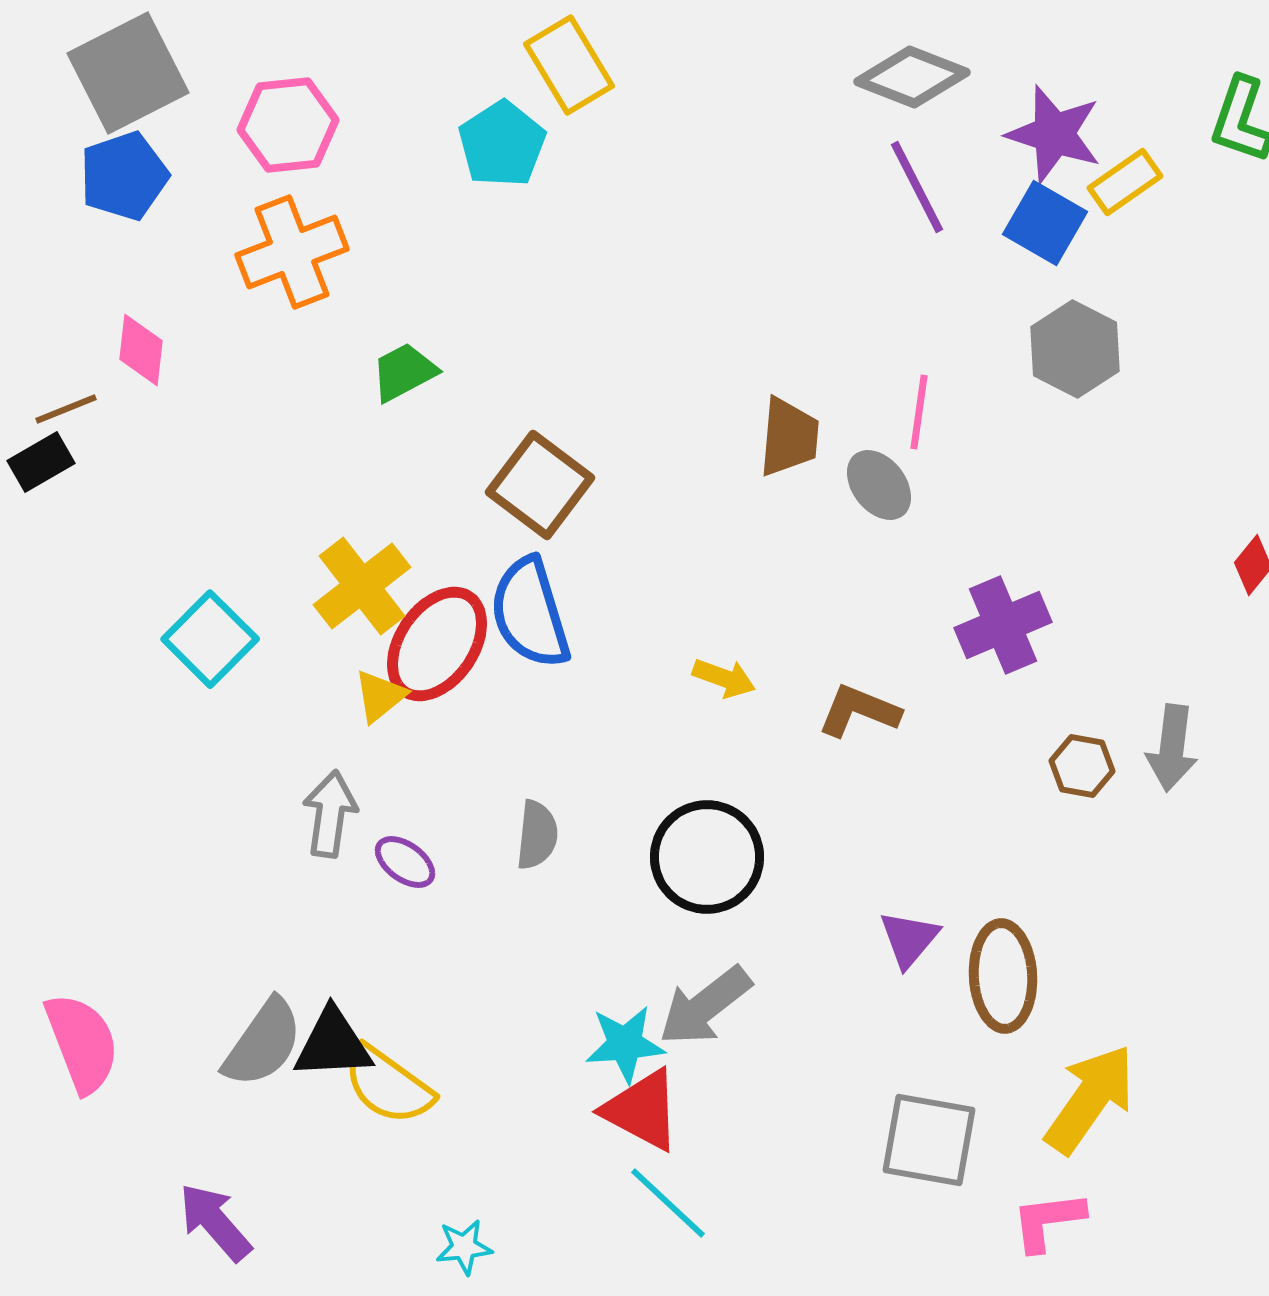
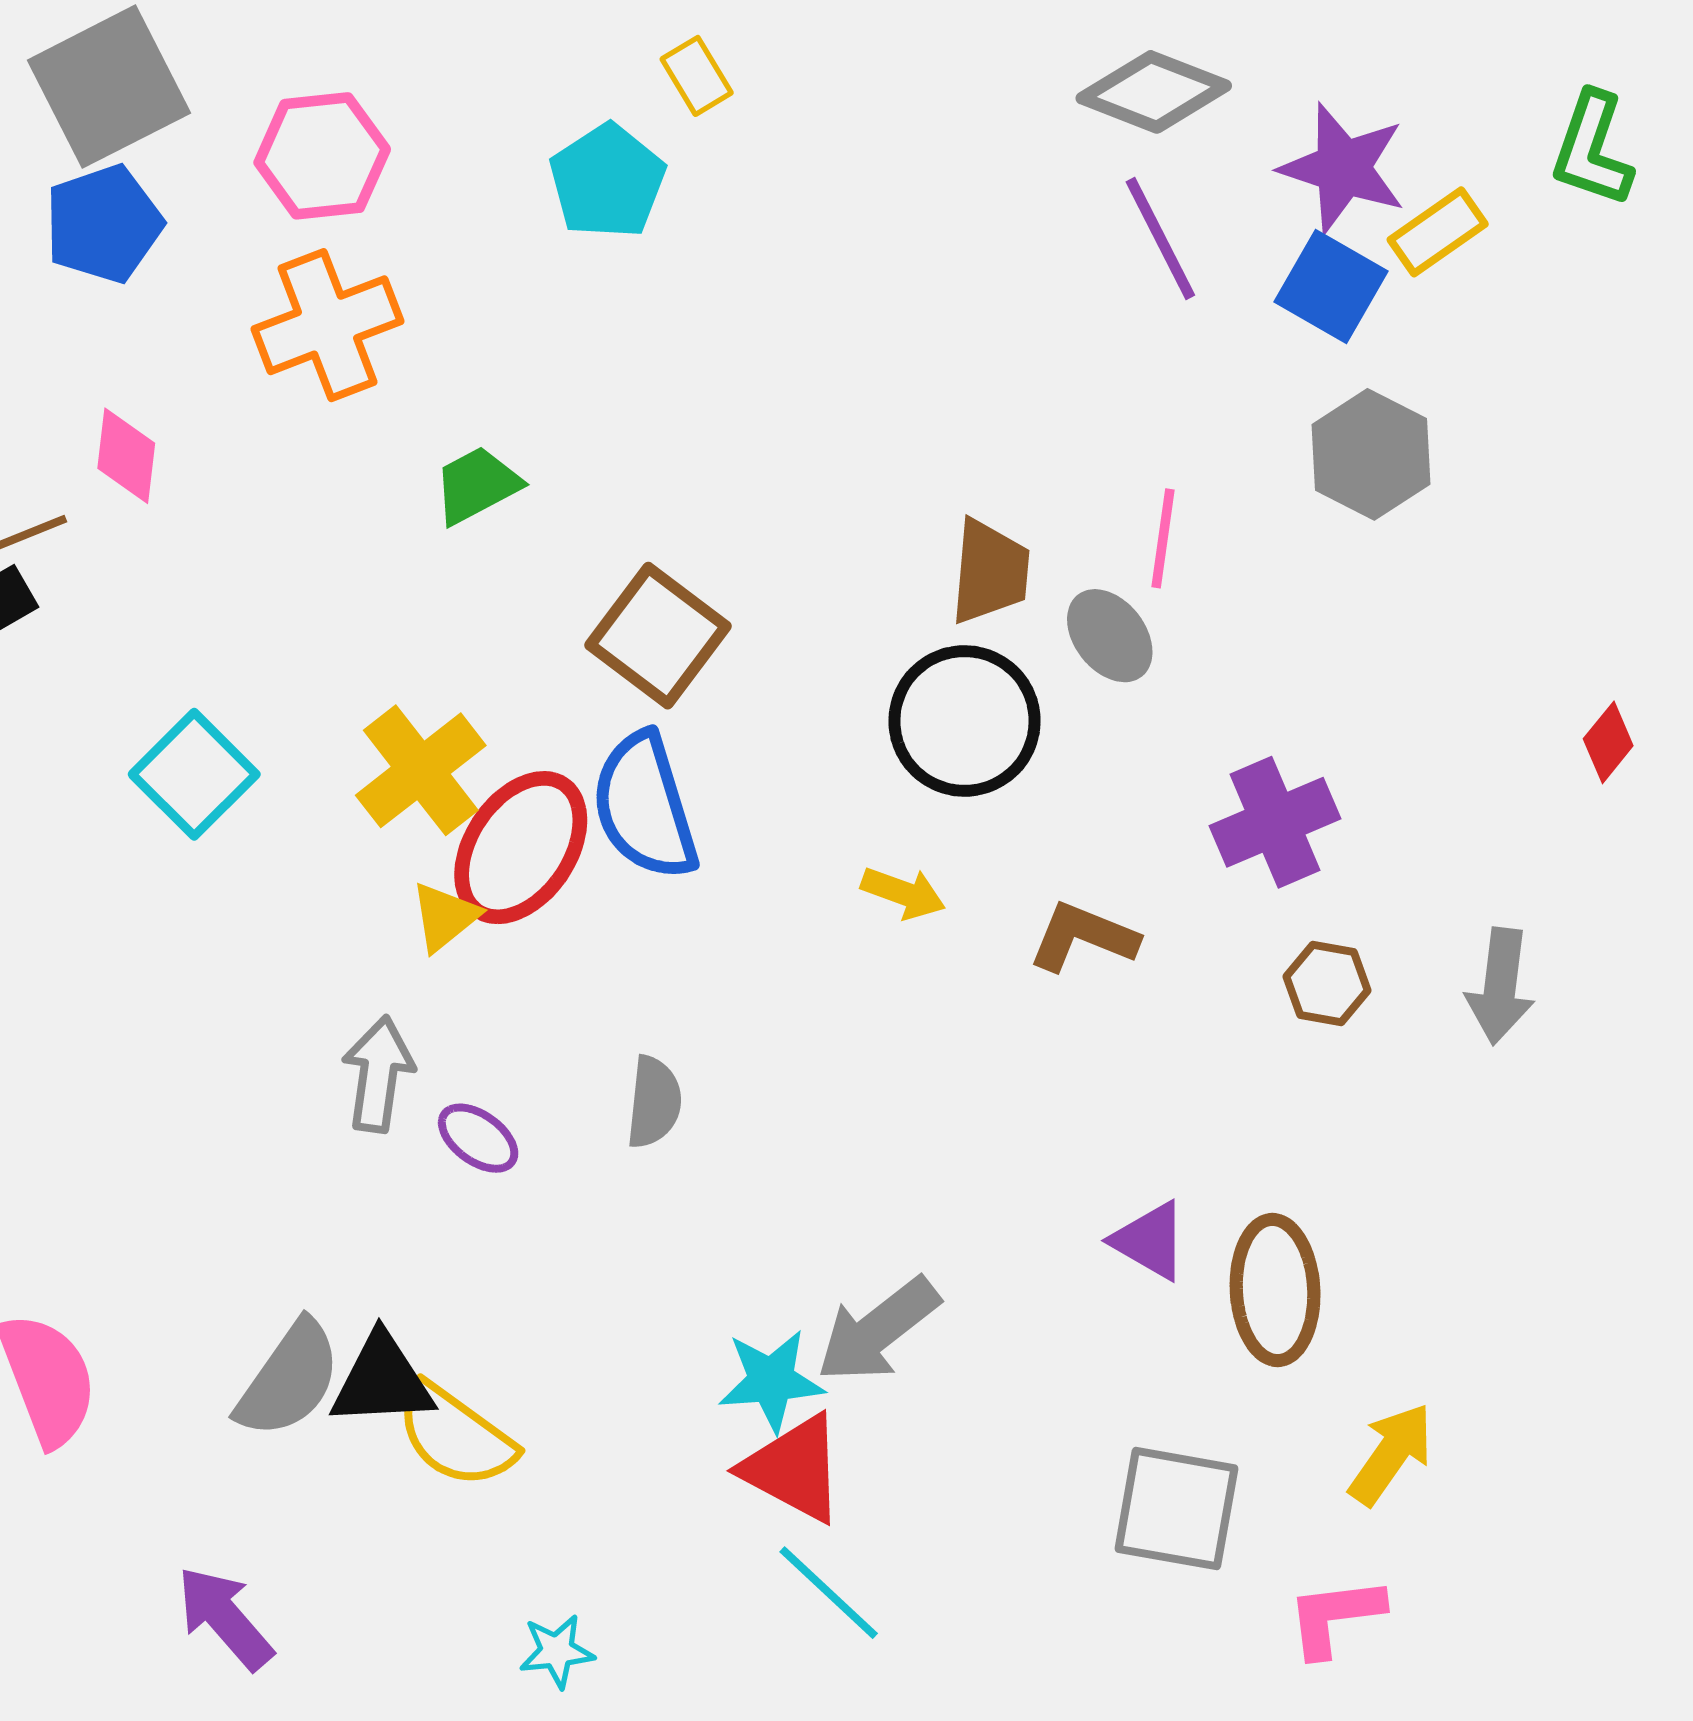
yellow rectangle: (569, 65) -> (697, 76), size x0.6
cyan square: (210, 639) -> (194, 774), moved
brown hexagon: (1082, 766) -> (1327, 984), moved
black circle: (707, 857) -> (964, 721), moved
purple triangle: (909, 939) -> (1150, 1241), turned -40
yellow arrow: (1090, 1099) -> (1391, 1454), size x0.7

